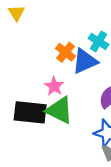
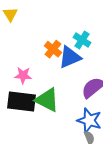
pink star: (54, 86) -> (23, 75), moved, turned -30

